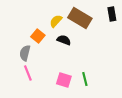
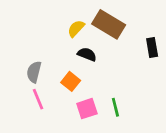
black rectangle: (112, 14) -> (152, 47), moved
orange square: (38, 36) -> (71, 81), moved
pink square: (64, 80) -> (87, 109), turned -35

